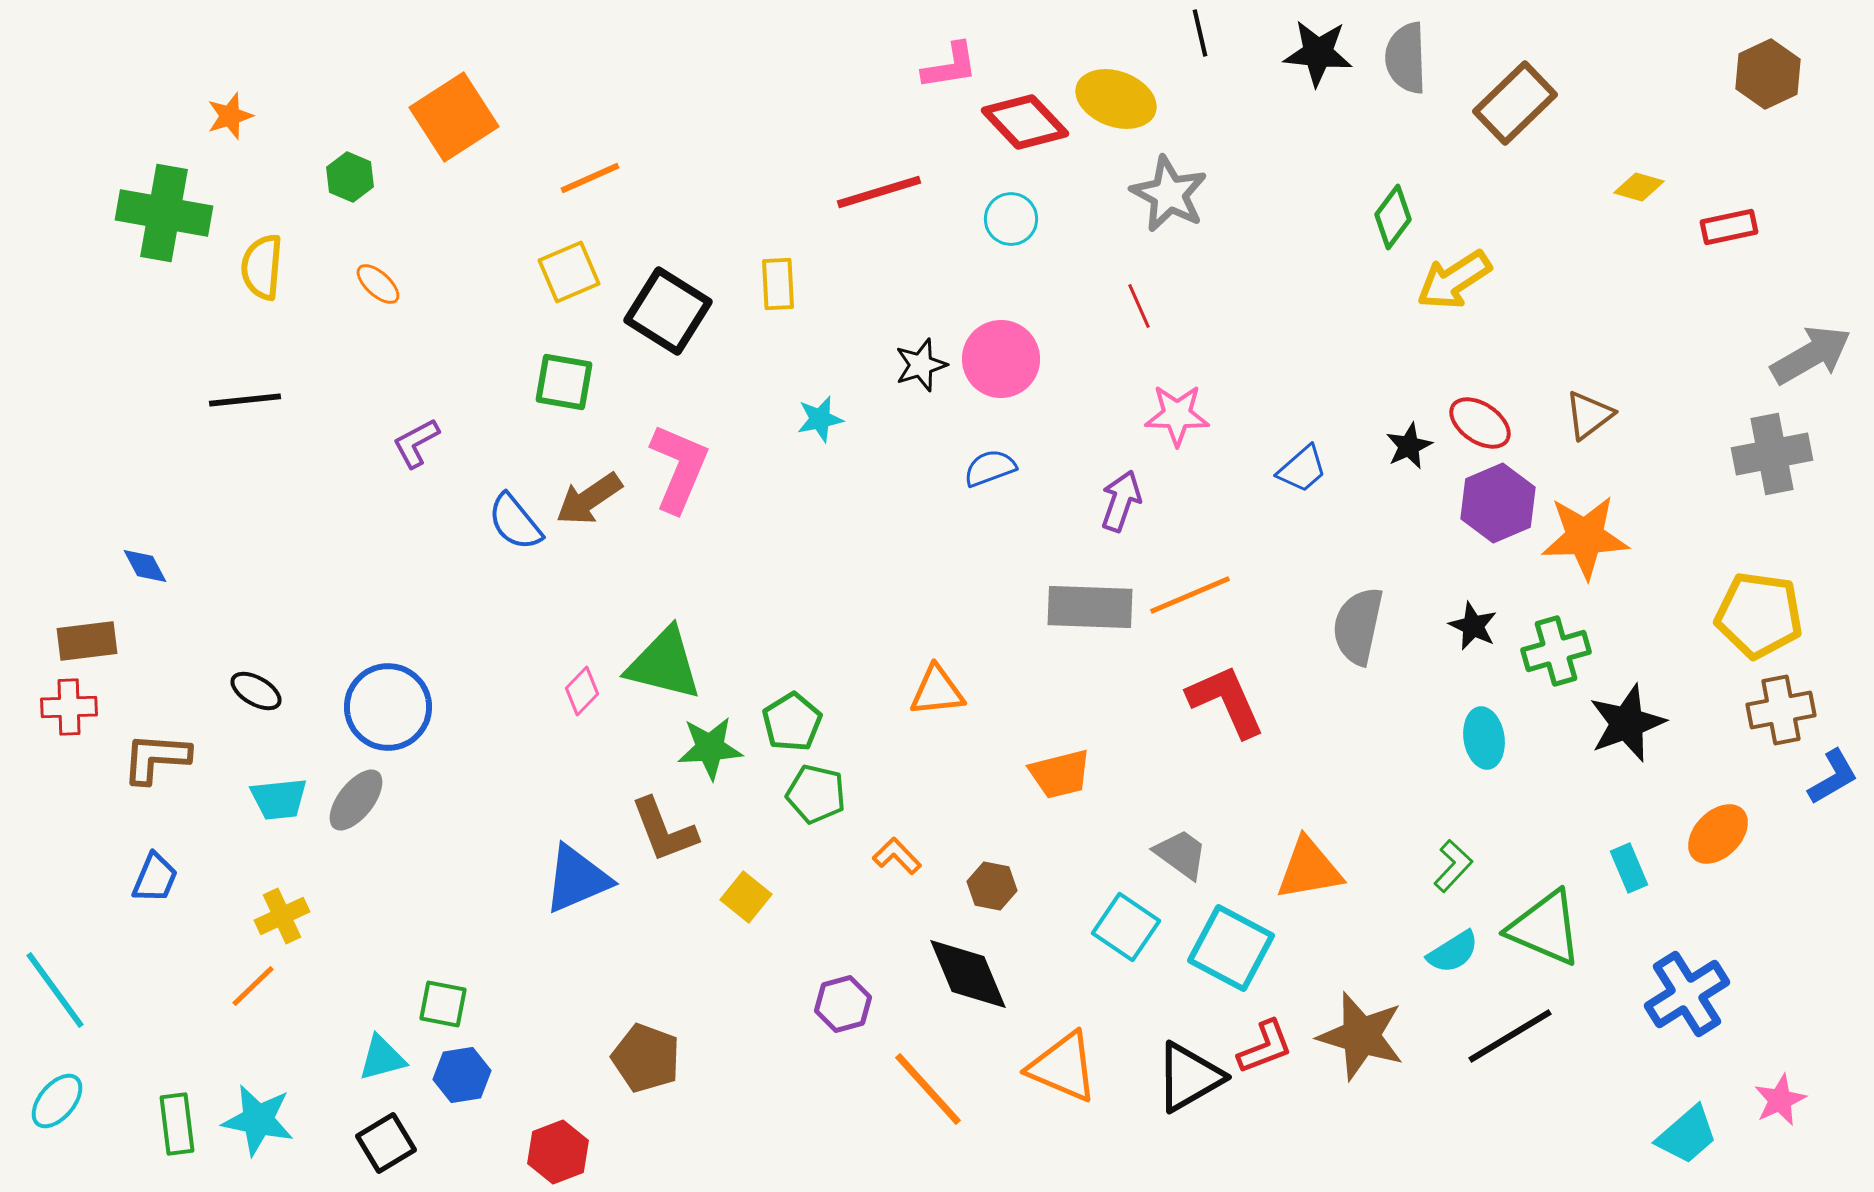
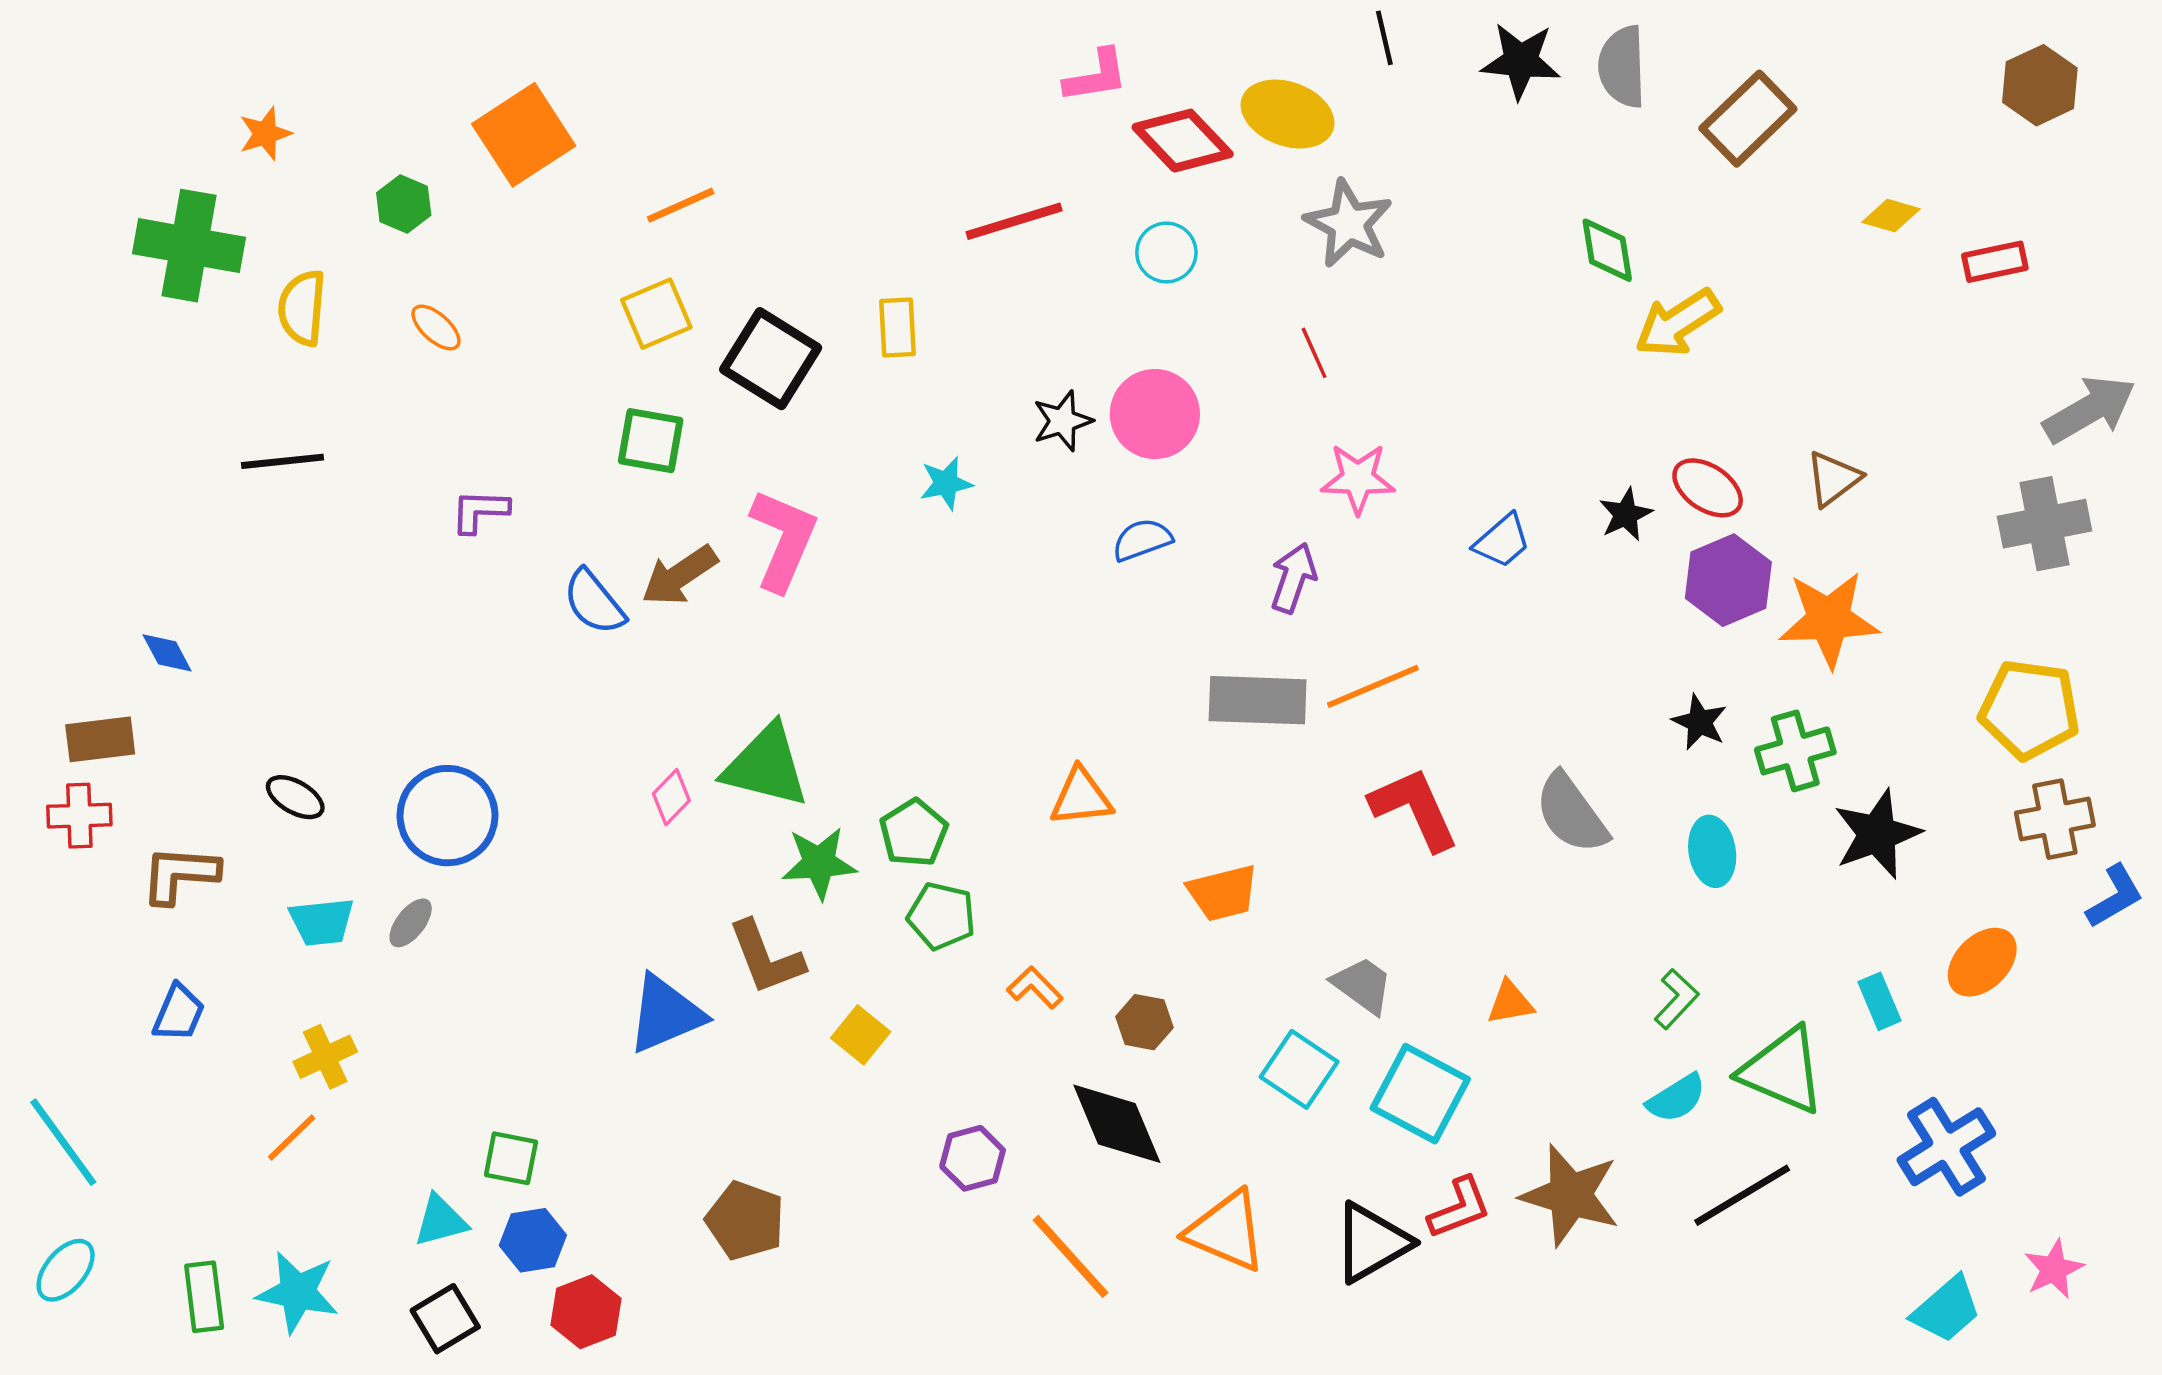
green diamond: (1393, 217) -> (1607, 250), turned -46
purple L-shape: (416, 443) -> (480, 511), turned 30
gray semicircle: (1358, 626) -> (1571, 813), moved, turned -48
gray ellipse: (356, 800) -> (411, 923), size x0.7
orange triangle: (1309, 869) -> (1510, 1003), size x0.6
red hexagon: (558, 1152) -> (586, 1312), moved

